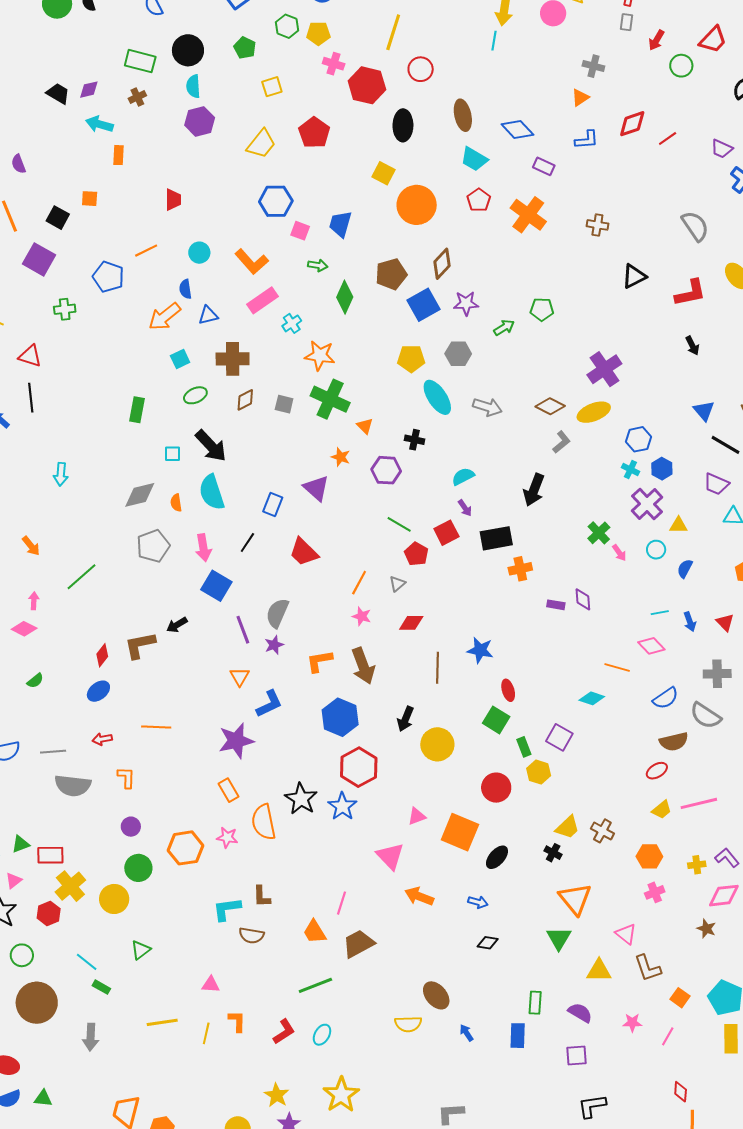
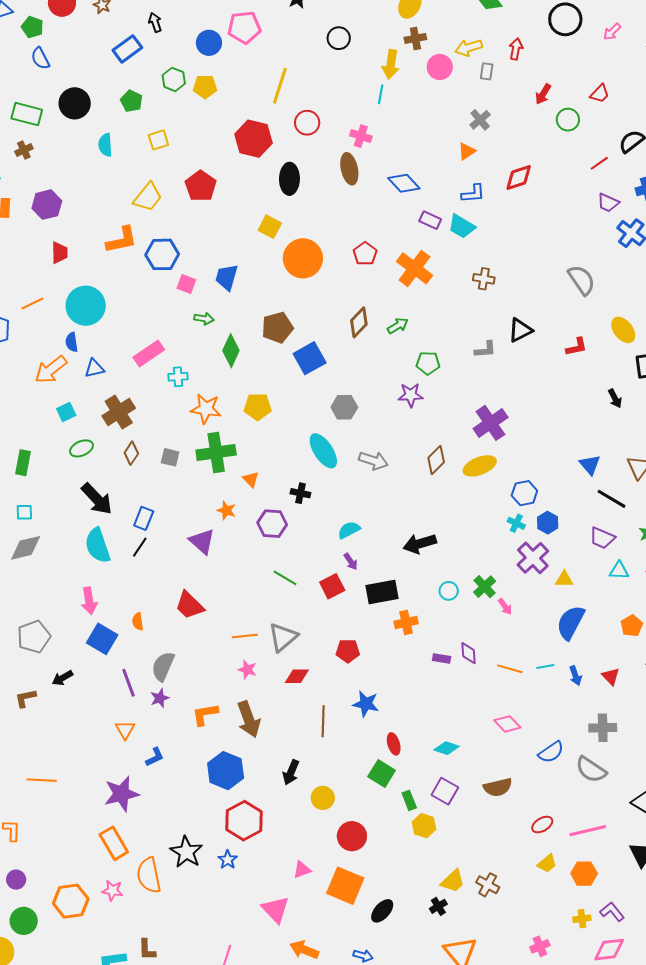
gray rectangle: (627, 22) -> (487, 71), moved
red trapezoid: (713, 40) -> (600, 94), size x0.7
pink cross: (334, 64) -> (361, 136), moved
gray cross: (593, 66) -> (480, 120), turned 35
cyan semicircle: (193, 86) -> (105, 145), moved
purple hexagon: (200, 121) -> (47, 205), moved
red line: (668, 139) -> (599, 163), moved
cyan trapezoid: (474, 159) -> (462, 226), moved
cyan circle: (199, 253) -> (86, 306), size x1.8
orange L-shape: (252, 262) -> (122, 240), moved, turned -60
brown diamond: (442, 264) -> (359, 322), moved
red L-shape: (690, 293) -> (577, 347), size x0.7
purple star: (466, 303) -> (411, 395), moved
cyan cross: (292, 323) -> (178, 377), turned 30
green arrow: (504, 328) -> (398, 326), moved
black arrow: (692, 346) -> (615, 398), moved
brown cross: (233, 359) -> (119, 412), turned -32
yellow pentagon: (411, 359) -> (258, 407), moved
green cross: (330, 399) -> (216, 452), turned -33
brown diamond: (245, 400) -> (131, 453), turned -30
brown diamond: (550, 406) -> (436, 460), turned -72
gray L-shape: (561, 442) -> (485, 350), moved, turned 35
cyan square: (172, 454) -> (24, 512), moved
black arrow: (534, 490) -> (420, 544), turned 52
orange semicircle: (176, 503) -> (138, 622), moved
blue rectangle: (273, 504) -> (144, 518), moved
black line: (247, 542) -> (140, 547), moved
gray pentagon: (153, 546) -> (34, 637), moved
cyan circle: (656, 550) -> (449, 591), moved
red pentagon: (416, 554) -> (348, 651), moved, turned -30
blue semicircle: (685, 569) -> (571, 622), size x1.8
orange line: (359, 583) -> (245, 636), turned 55
gray triangle: (397, 584) -> (283, 637), size x1.8
brown L-shape: (140, 645) -> (25, 698), size x0.7
pink diamond: (651, 646) -> (507, 724), moved
orange line: (617, 667) -> (510, 669), moved
cyan diamond: (592, 698) -> (447, 748), moved
blue L-shape: (269, 704) -> (155, 757), size x0.7
brown semicircle: (674, 742) -> (498, 787), moved
yellow circle: (437, 744) -> (323, 798), size x0.7
red circle: (496, 788) -> (352, 836), moved
orange rectangle: (228, 790) -> (114, 843), size x1.4
pink line: (699, 803) -> (588, 831), moved
blue star: (342, 806) -> (228, 860), size x0.7
black cross: (553, 853) -> (438, 906), turned 30
orange hexagon: (649, 856) -> (584, 874), moved

